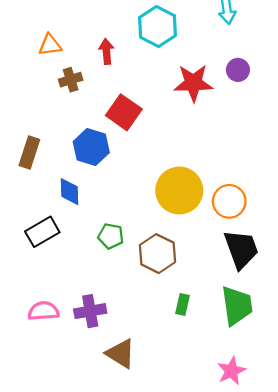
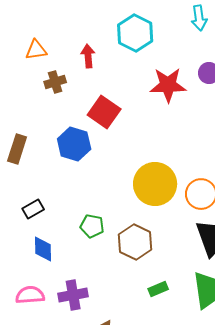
blue diamond: (70, 192) -> (43, 249), moved
black rectangle: (42, 232) -> (33, 209), moved, size x0.7
green rectangle: (183, 305) -> (158, 289), turned 54

